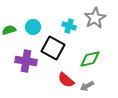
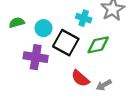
cyan circle: (33, 27) -> (43, 28), moved
green diamond: (90, 59) -> (98, 45), moved

